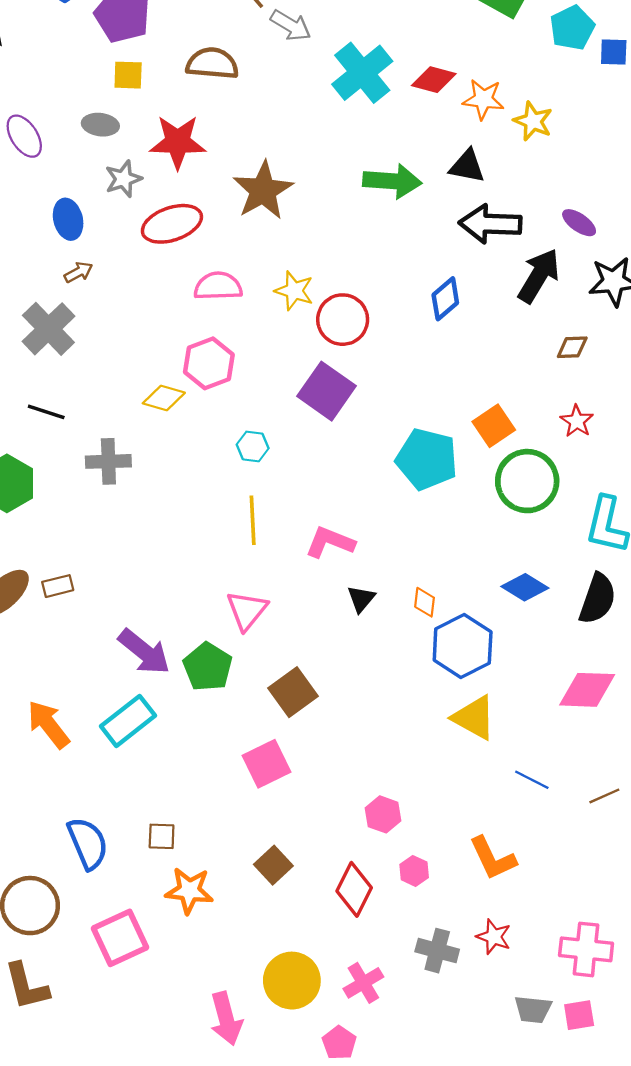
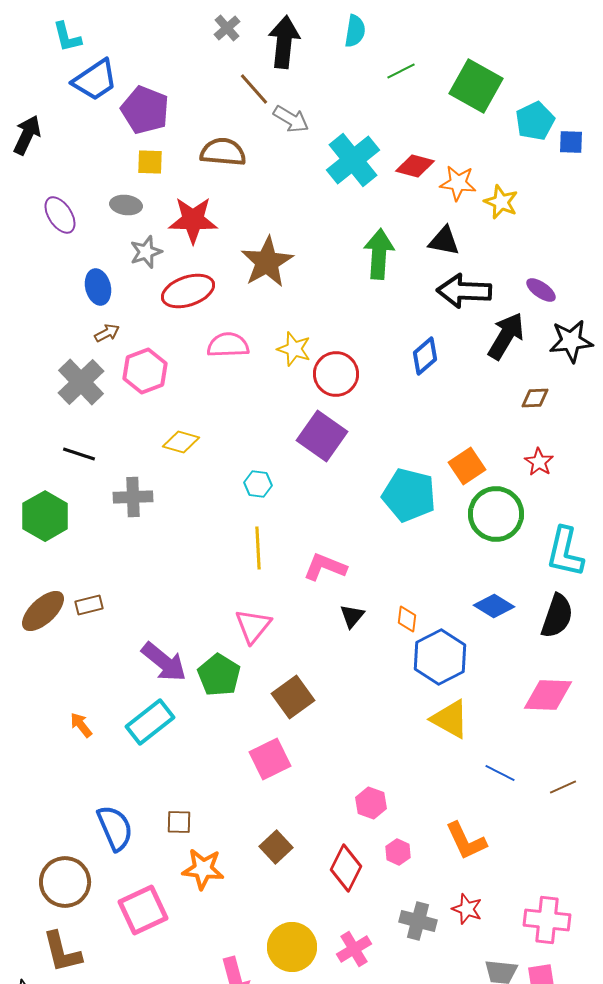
green arrow: (392, 181) -> (379, 254), turned -90
pink hexagon: (209, 363) -> (145, 371), moved
orange arrow: (48, 724) -> (81, 725), size x0.6

